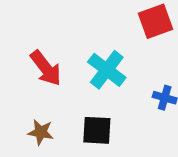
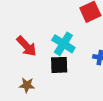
black square: (97, 130) -> (59, 65), moved

